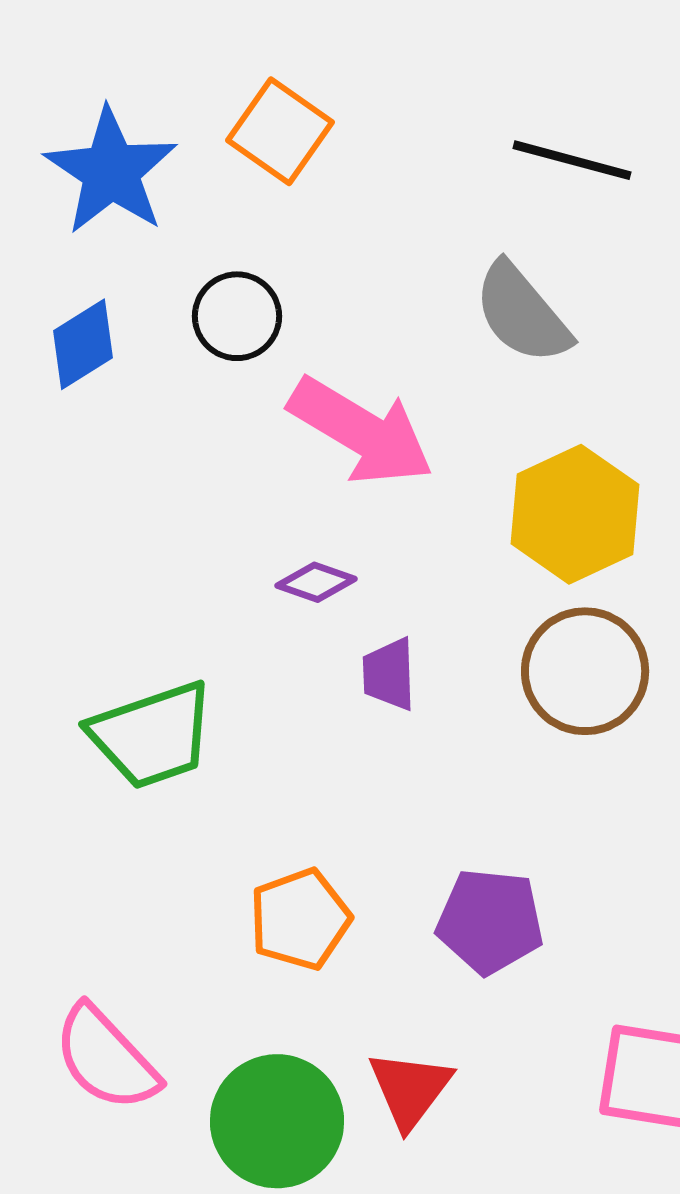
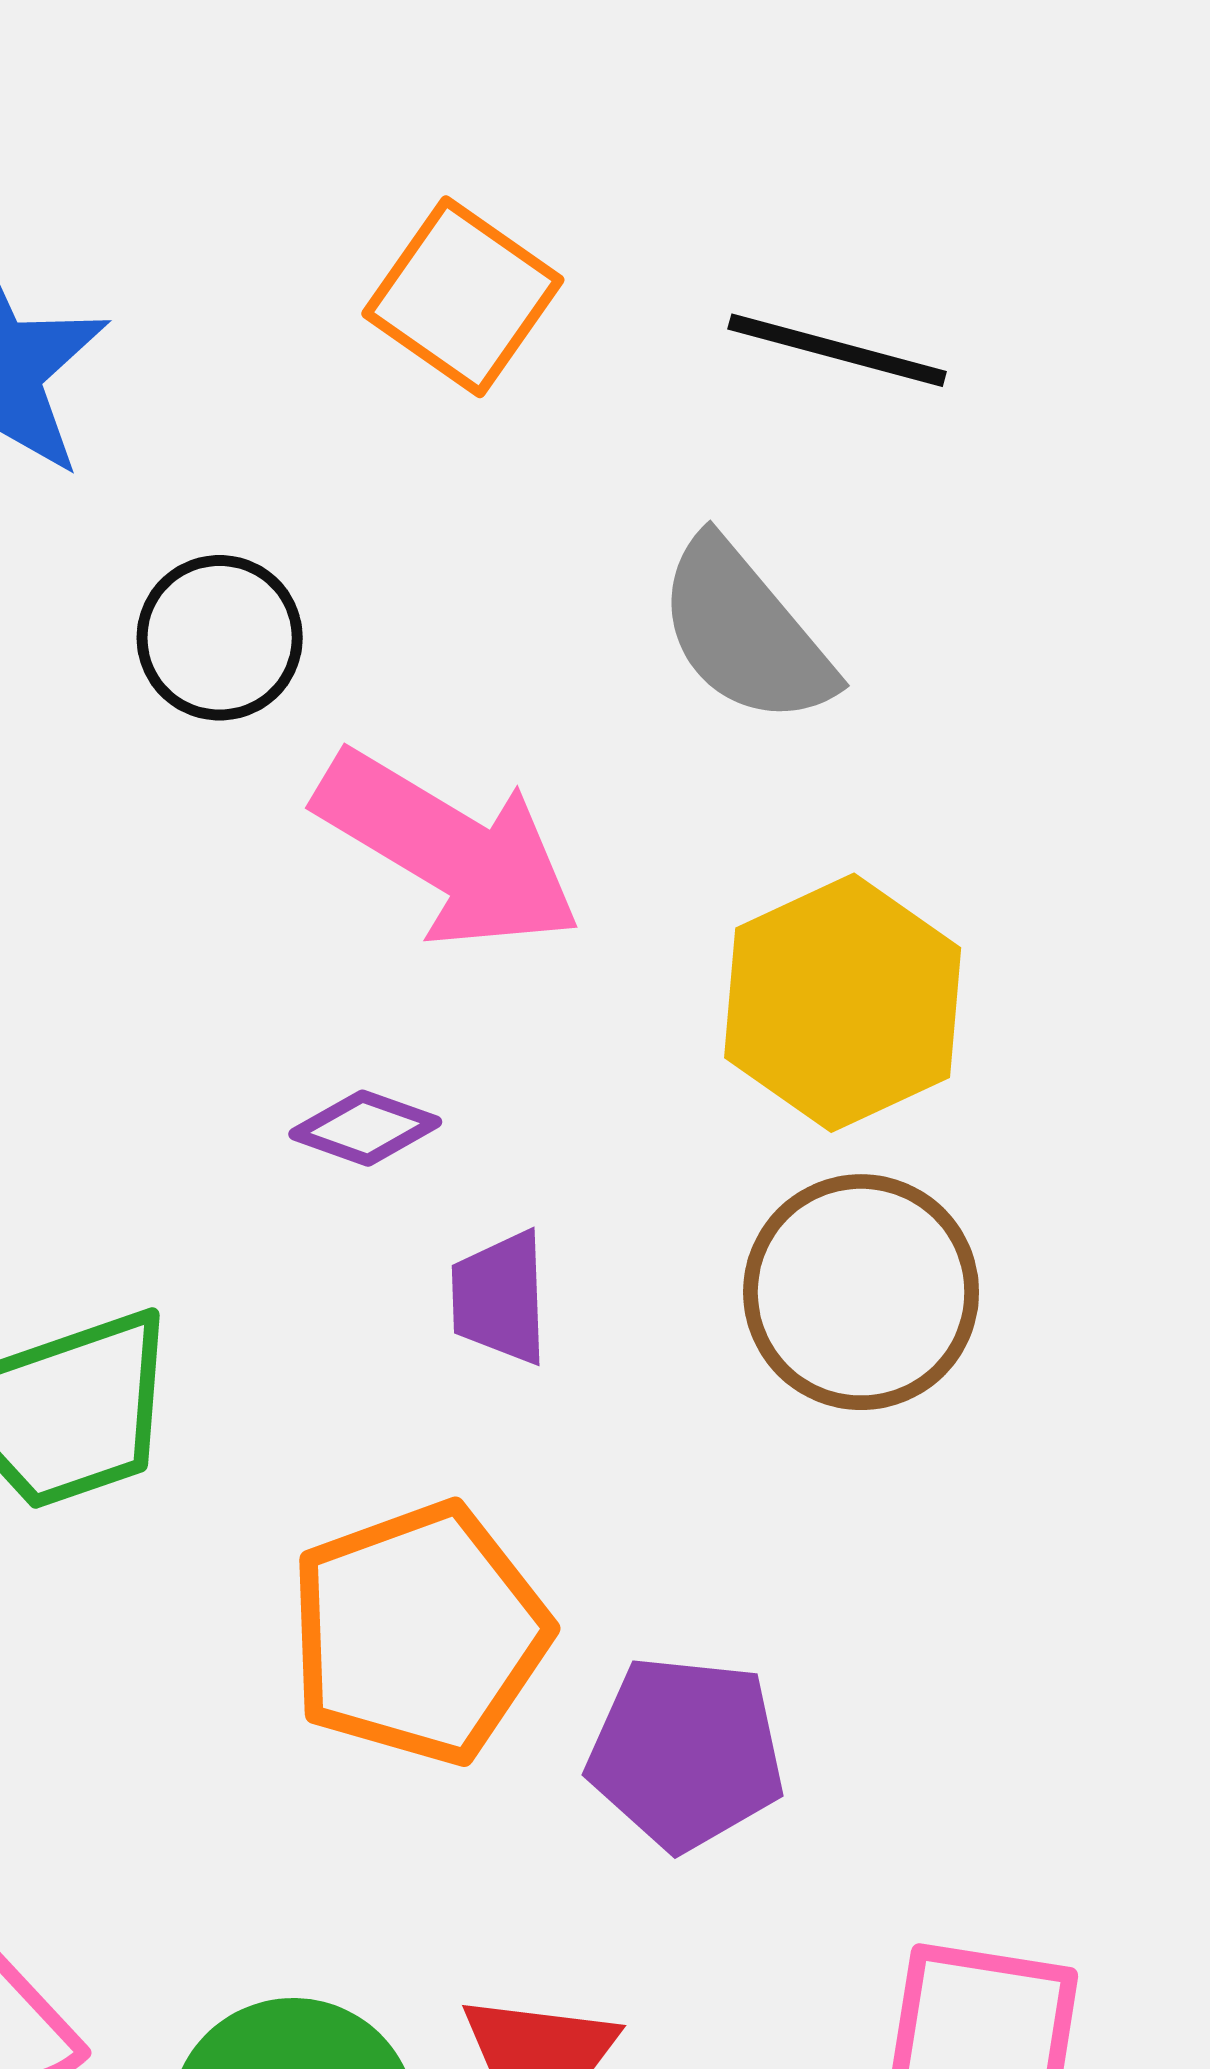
orange square: (280, 131) -> (463, 297), moved
orange pentagon: (300, 919) -> (419, 1633), moved, size x1.4

